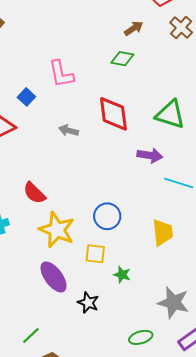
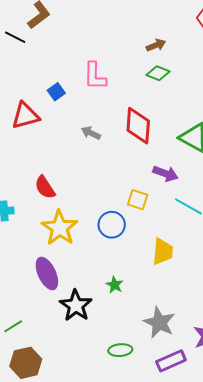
brown arrow: (134, 28) -> (156, 45), moved
yellow square: (95, 254) -> (138, 200), moved
black star: (88, 303) -> (76, 306), size x1.5

